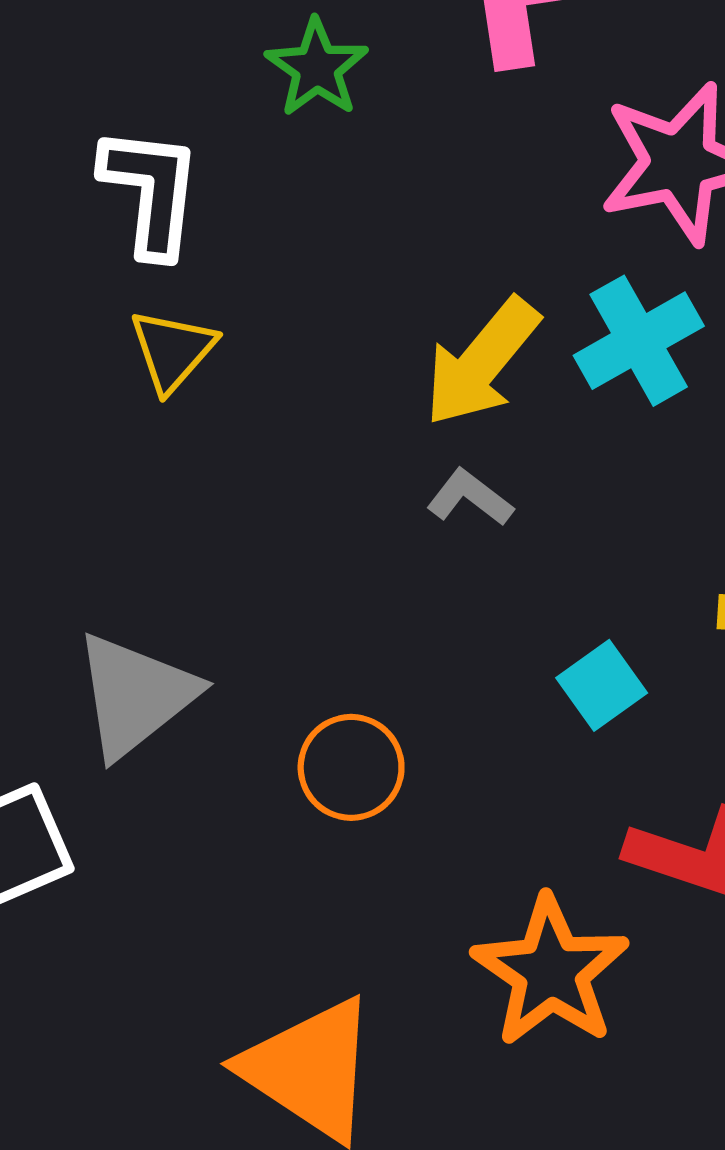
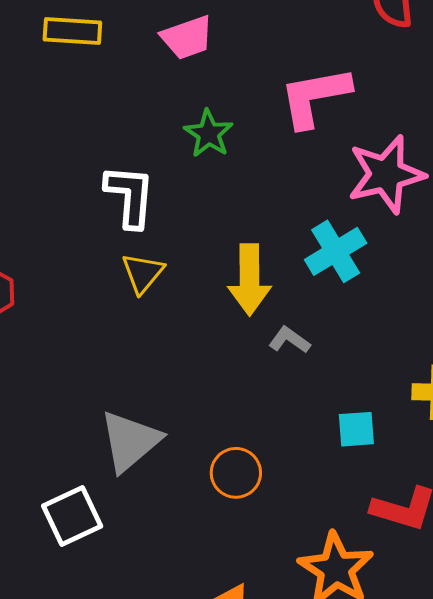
cyan cross: (639, 341) -> (336, 251), moved
yellow arrow: (482, 362) -> (249, 280), moved, turned -38
cyan square: (602, 685) -> (356, 429), turned 33

